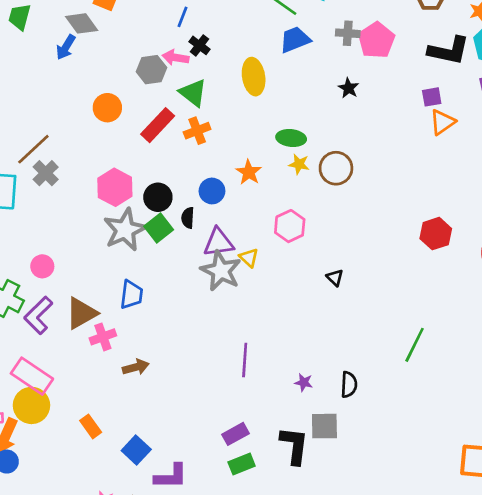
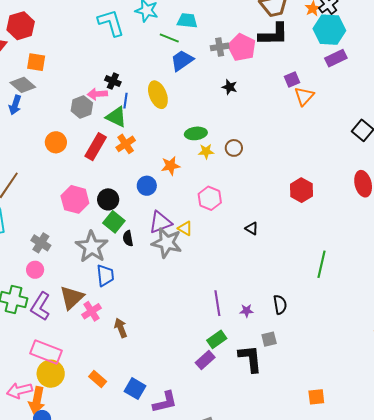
blue line: (183, 17) -> (125, 101), moved
black L-shape: (449, 51) -> (274, 34), moved
brown circle: (336, 168) -> (234, 148), size x0.7
orange star: (249, 172) -> (171, 166), turned -30
gray cross: (46, 173) -> (41, 243), moved
black semicircle: (188, 218) -> (128, 238), moved
gray star: (125, 230) -> (92, 247), moved
red hexagon: (436, 234) -> (301, 190), moved
purple line: (245, 360) -> (217, 303), moved
brown arrow: (136, 367) -> (121, 328), turned -84
gray square: (324, 426) -> (269, 339), size x0.7
green rectangle: (242, 464) -> (217, 339), moved

